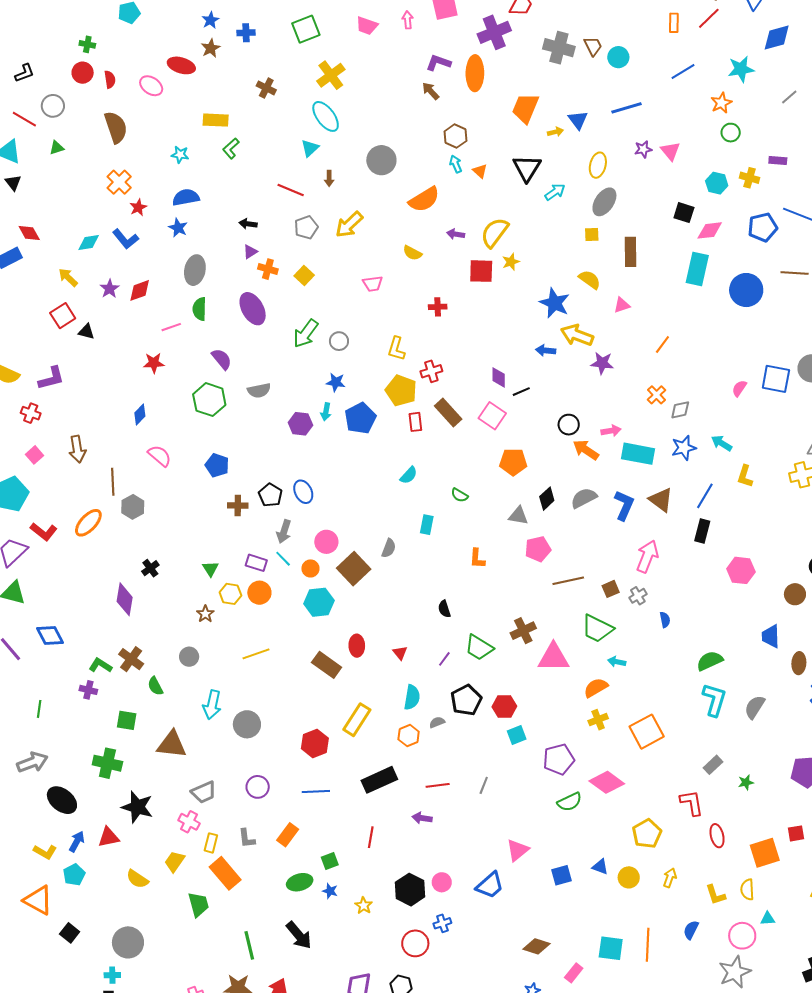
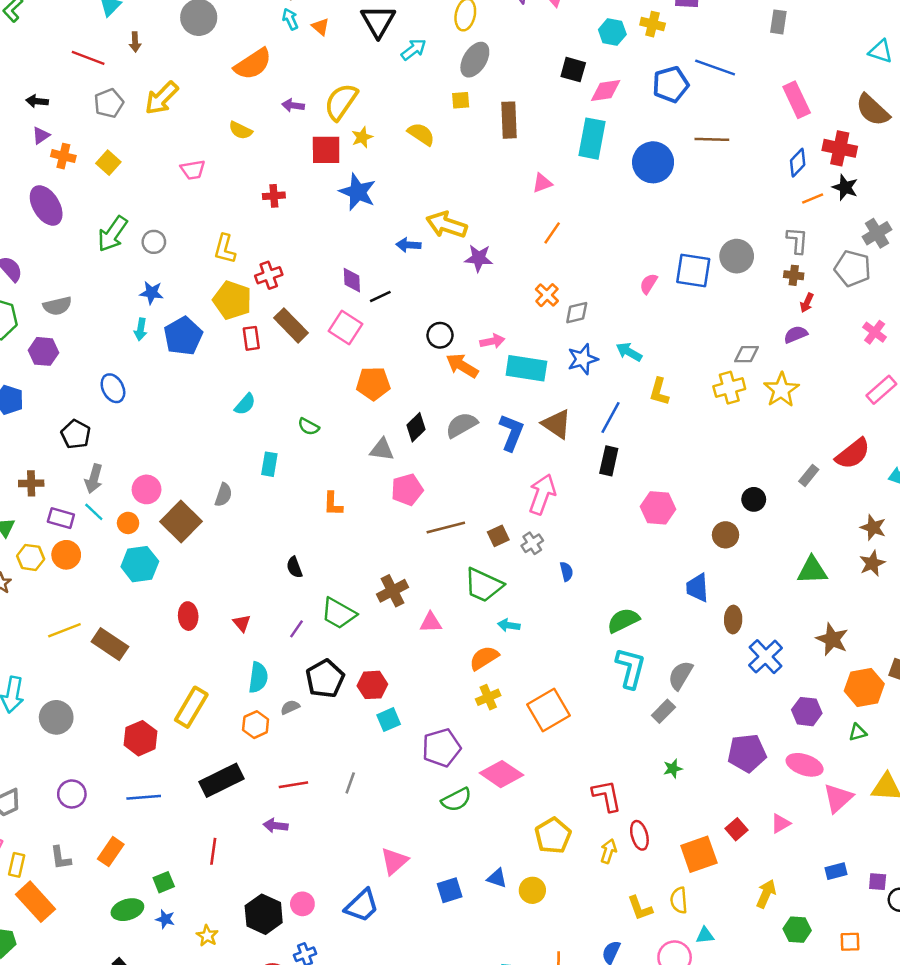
yellow semicircle: (590, 280) -> (421, 134), moved
blue star: (555, 303) -> (358, 192), moved
pink triangle: (622, 305) -> (542, 183), moved
purple hexagon: (300, 424) -> (43, 351), moved
blue ellipse: (303, 492) -> (113, 388), moved
brown cross: (238, 505) -> (31, 483), moved
pink triangle: (553, 657) -> (431, 622), size x0.6
brown rectangle: (327, 665) -> (110, 644), moved
gray rectangle: (713, 765) -> (663, 711), moved
red square: (796, 833) -> (737, 829), turned -30
yellow arrow: (670, 878) -> (608, 851), moved

